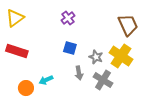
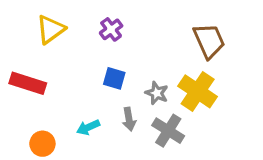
yellow triangle: (15, 18) -> (51, 29), moved
cyan arrow: (46, 80) -> (88, 127), moved

